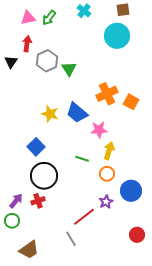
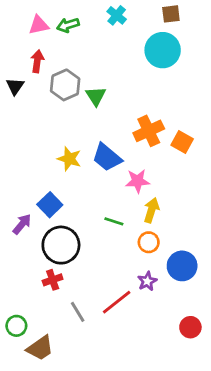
green arrow: (49, 18) -> (68, 25), turned 35
purple arrow: (16, 201) -> (22, 224), moved
green circle: (12, 221) -> (16, 326), moved
gray line: (71, 239) -> (78, 312), moved

